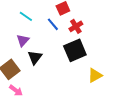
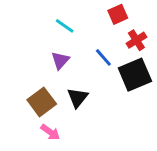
blue line: (53, 24) -> (103, 57), moved
black triangle: (35, 57) -> (78, 98), moved

